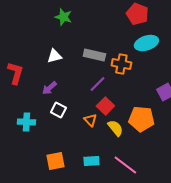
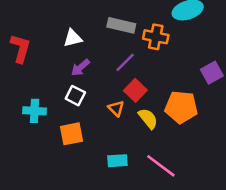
white triangle: (54, 56) -> (73, 38), moved
purple arrow: (49, 88) -> (80, 67), moved
orange square: (55, 161) -> (71, 134), moved

